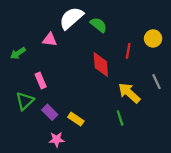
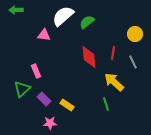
green semicircle: (99, 25) -> (87, 22), turned -77
red line: (128, 51) -> (113, 53), moved
green arrow: (18, 53) -> (16, 10), moved, turned 32
gray line: (156, 82) -> (133, 62), moved

